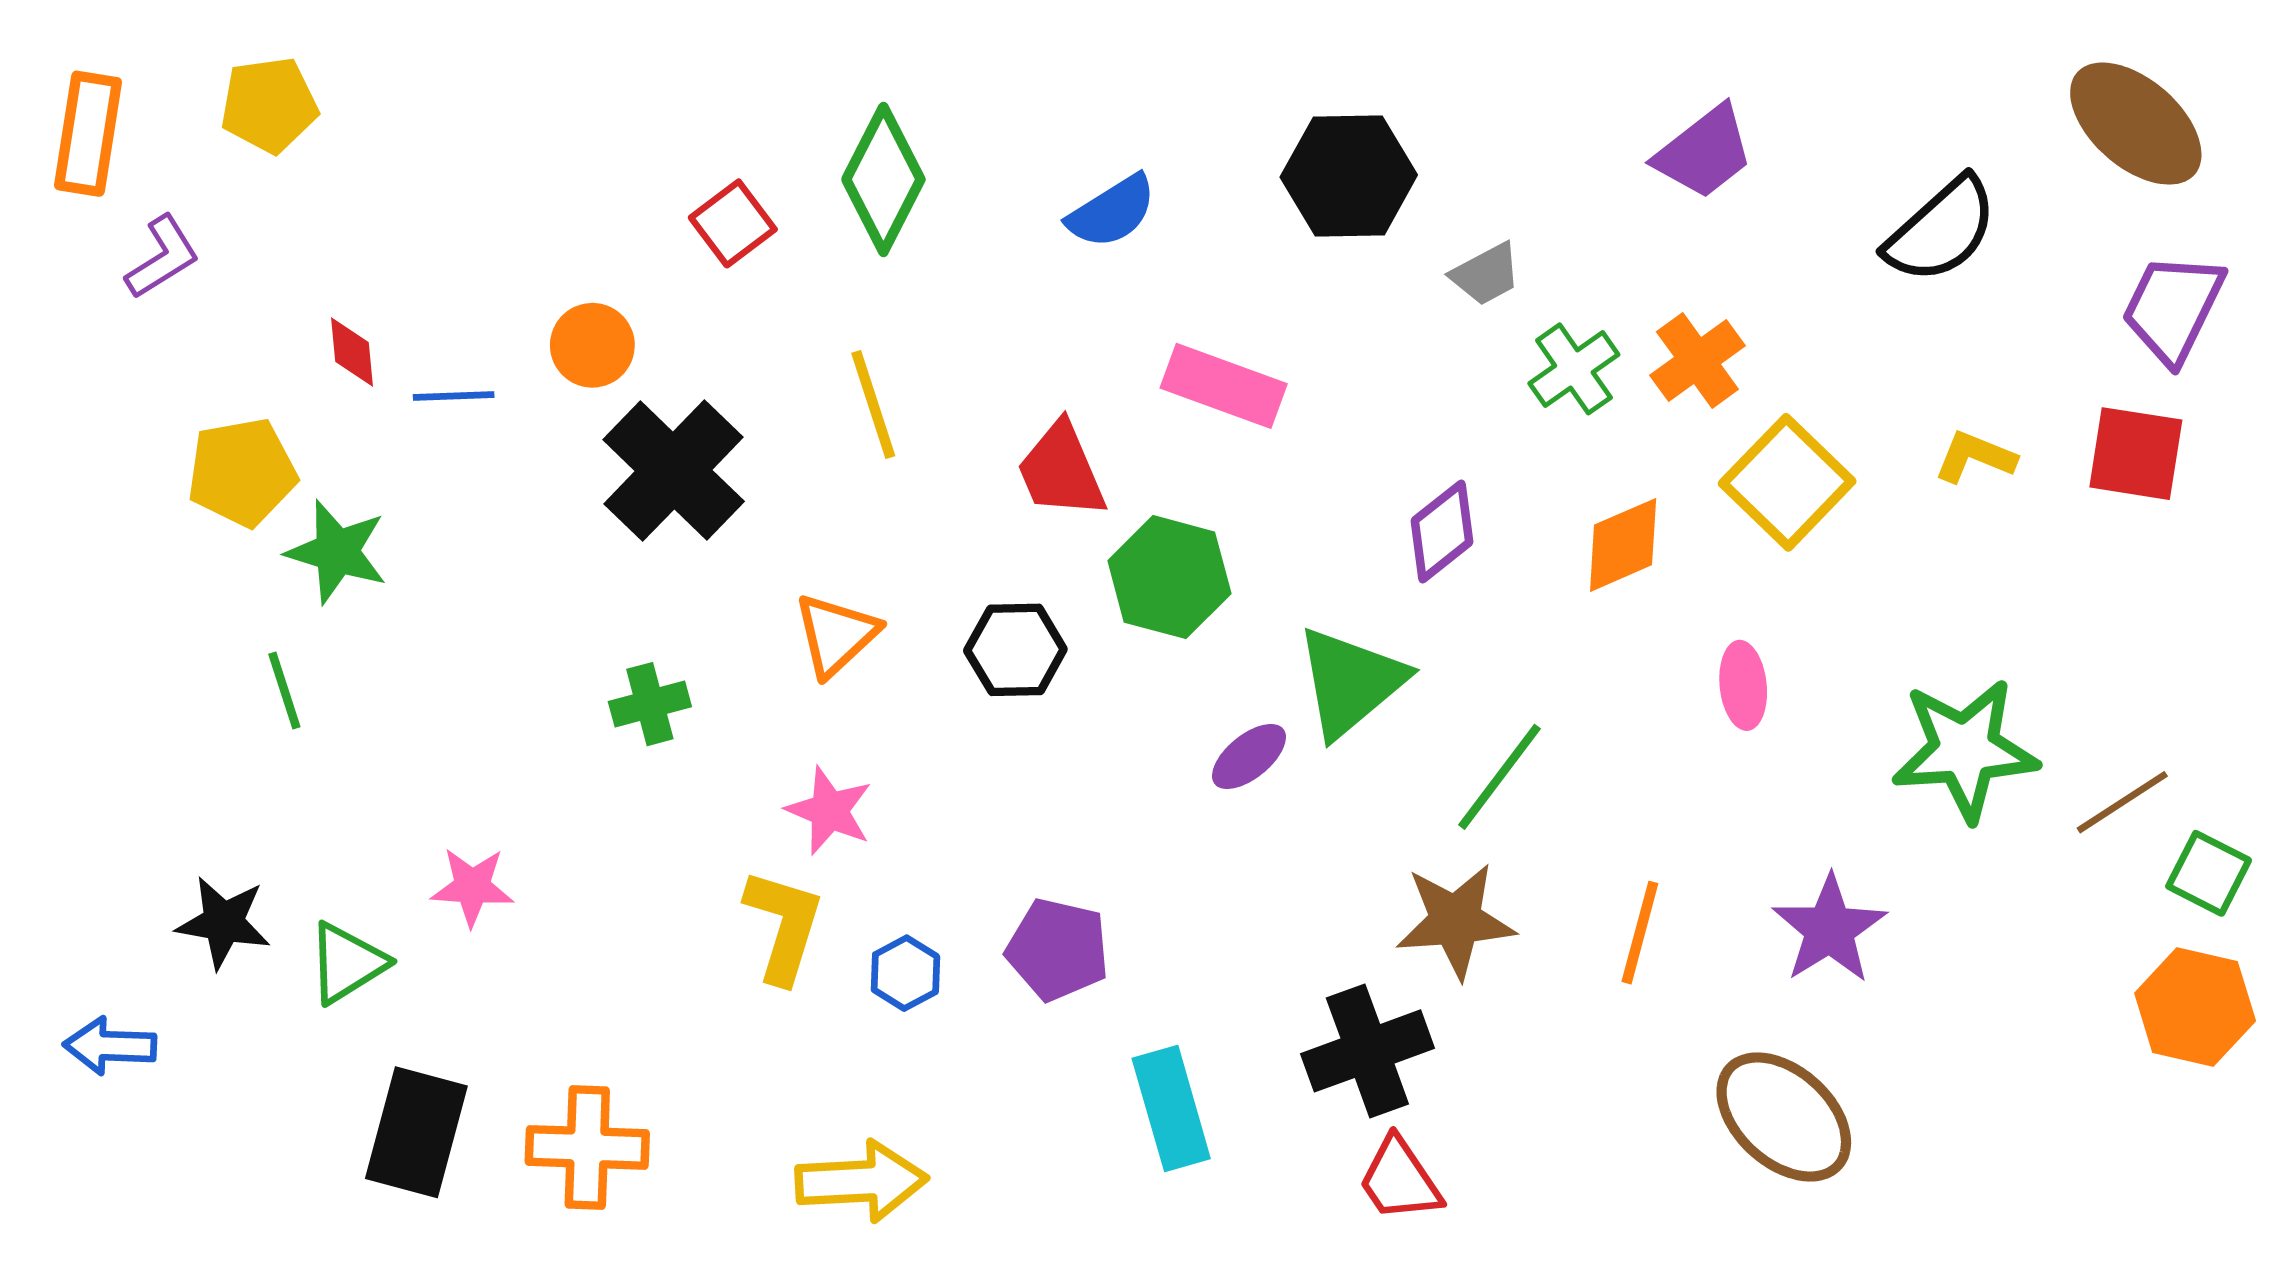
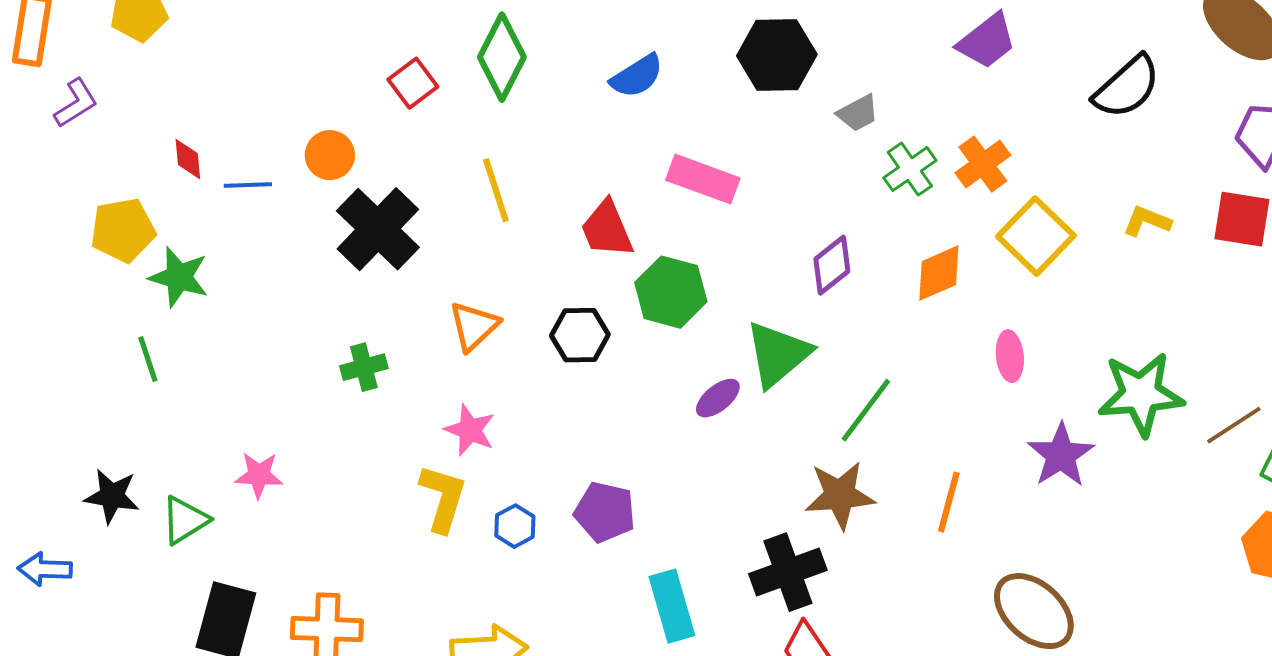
purple star: (1829, 929) -> (1061, 455), moved

